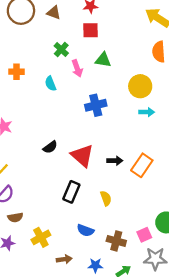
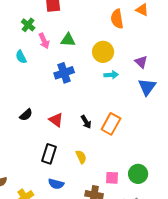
green triangle: (103, 60) -> (68, 40), moved
red triangle: (82, 156) -> (56, 120), size x0.7
black arrow: (115, 161) -> (86, 122), turned 64
blue semicircle: (85, 230) -> (56, 184), moved
pink square: (144, 235) -> (112, 178), moved, turned 32

